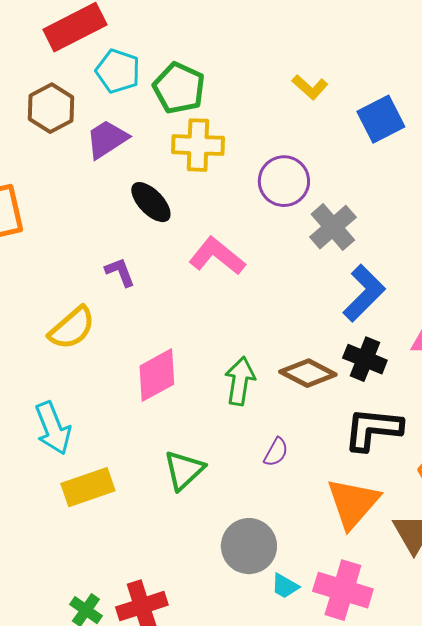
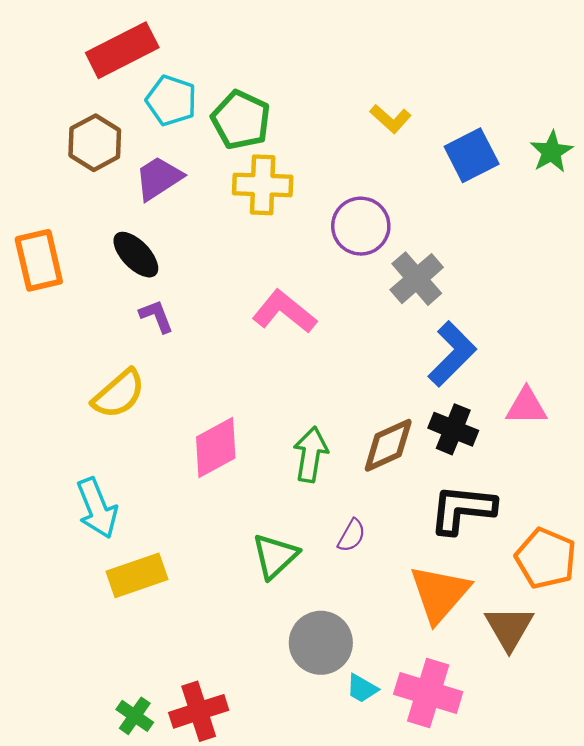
black ellipse: (151, 202) -> (136, 255), moved
purple L-shape: (120, 272) -> (156, 316), moved
brown diamond: (308, 373) -> (388, 445), turned -52
green triangle: (184, 470) -> (275, 556), moved

